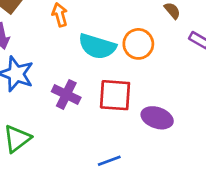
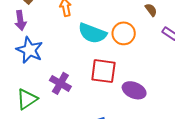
purple cross: (66, 94) -> (60, 83), moved

